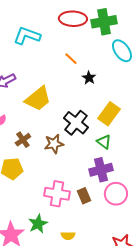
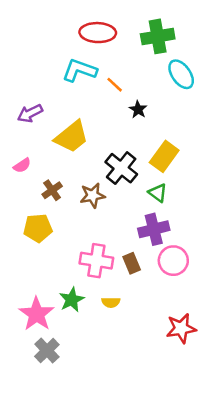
red ellipse: (73, 19) -> (98, 33), moved
cyan L-shape: (27, 36) -> (79, 70), moved
yellow semicircle: (68, 236) -> (111, 302), moved

